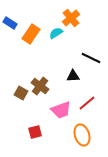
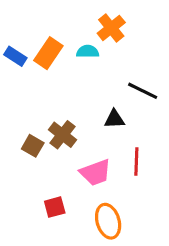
blue rectangle: (10, 23) -> (15, 56), moved
cyan semicircle: (56, 33) -> (88, 52), turned 32
red line: (87, 103) -> (136, 161), turned -48
orange ellipse: (82, 135) -> (108, 221), moved

